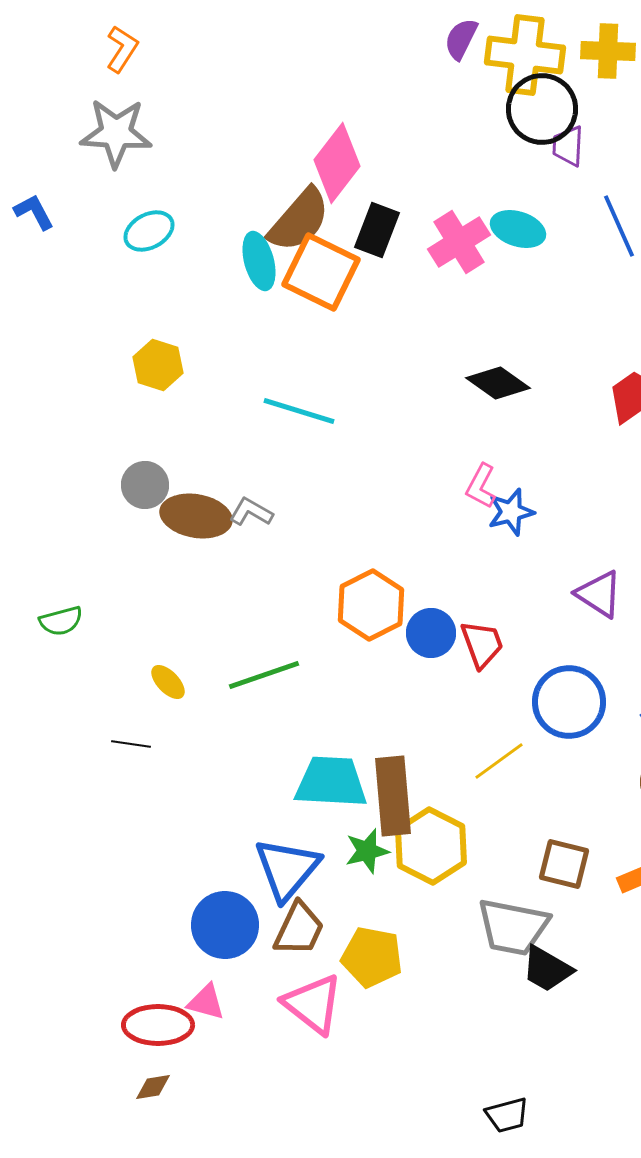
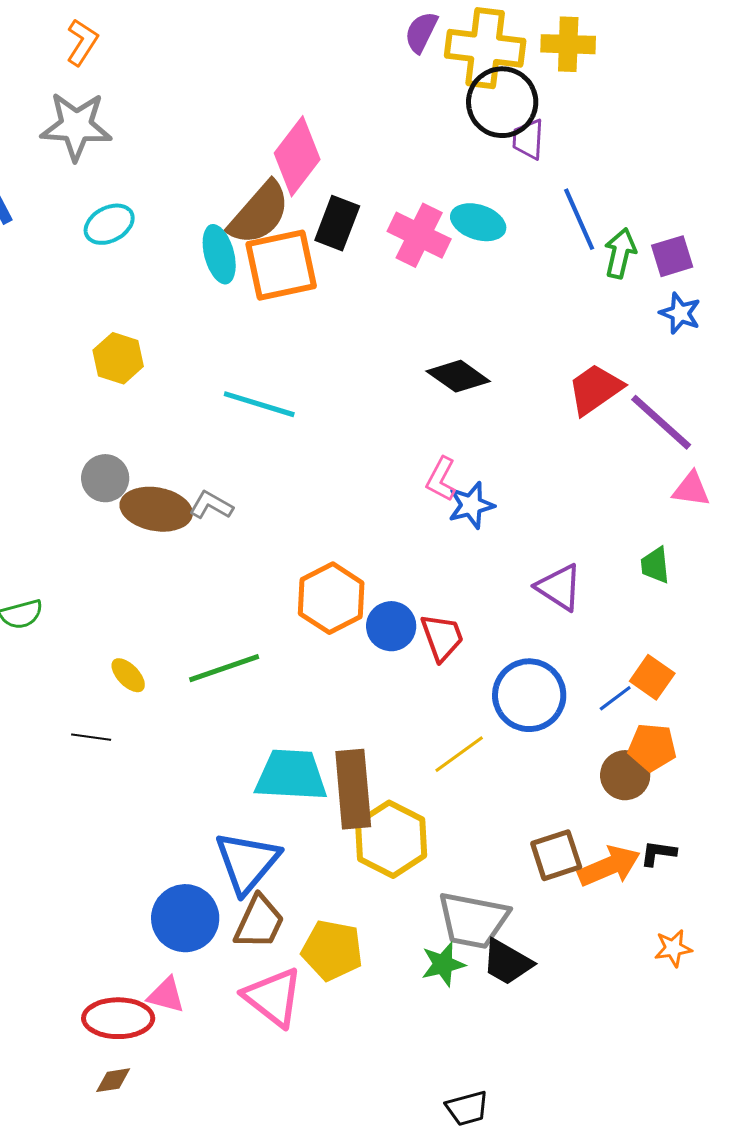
pink cross: (459, 242) -> (419, 235), turned -32
orange square: (321, 272) -> (281, 265), turned -38
green star: (367, 851) -> (443, 964), moved
brown square: (564, 864) -> (556, 855), moved, turned -32

